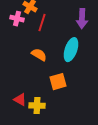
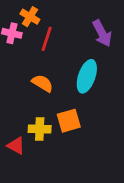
purple arrow: (82, 19) -> (102, 33), turned -30
yellow cross: (37, 106) -> (40, 129), moved

